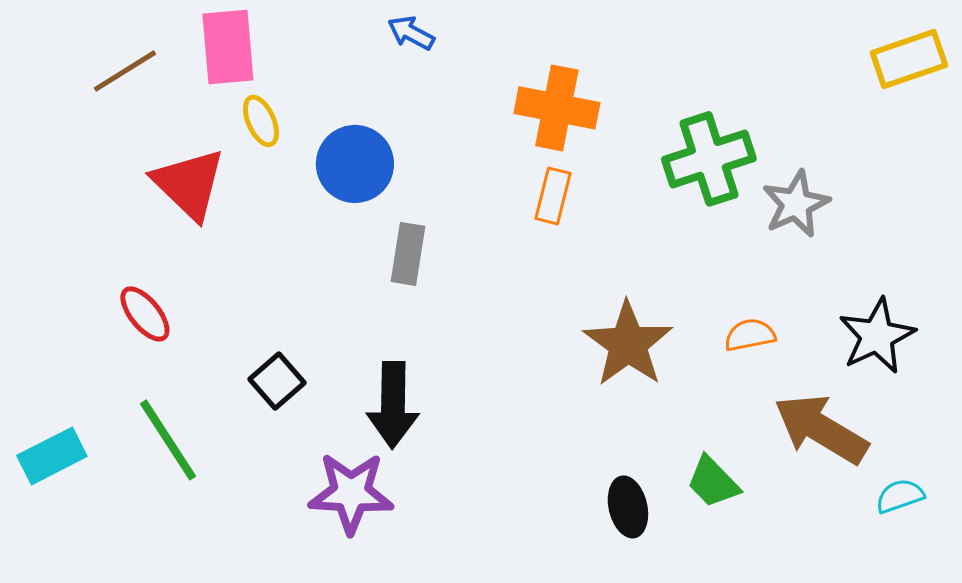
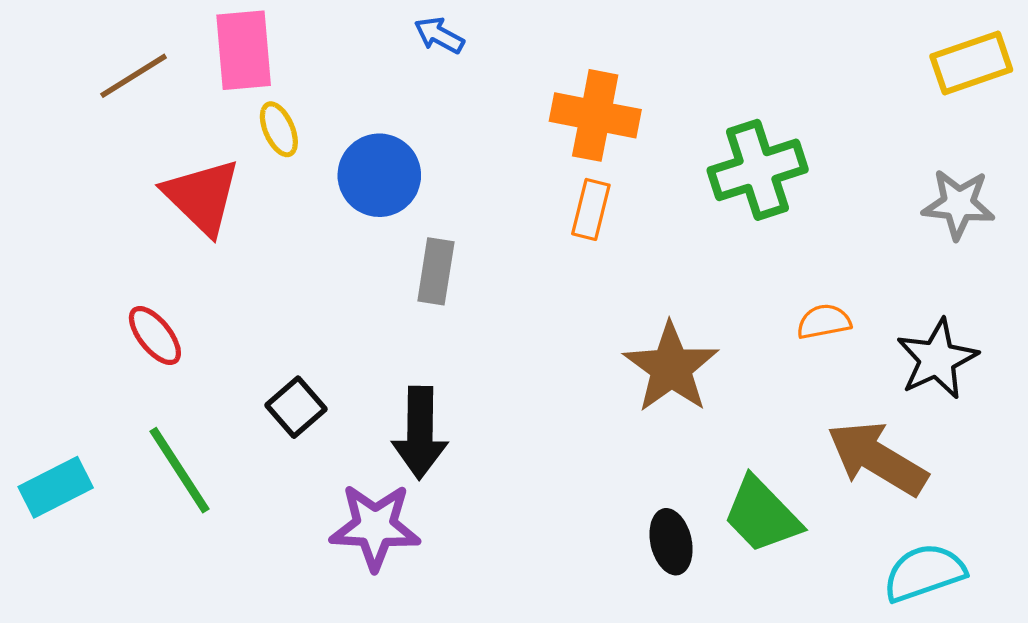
gray star: (796, 204) -> (958, 204), moved, turned 30
orange semicircle: (750, 335) -> (824, 322), moved
green trapezoid: (713, 482) -> (762, 515), size x1.4
cyan semicircle: (900, 496) -> (924, 573), moved, size x1.6

